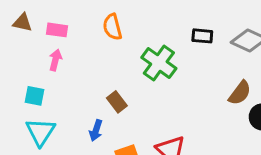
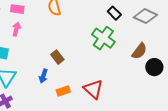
black rectangle: (202, 36) -> (114, 13), turned 40
green cross: (159, 63) -> (103, 38), moved

